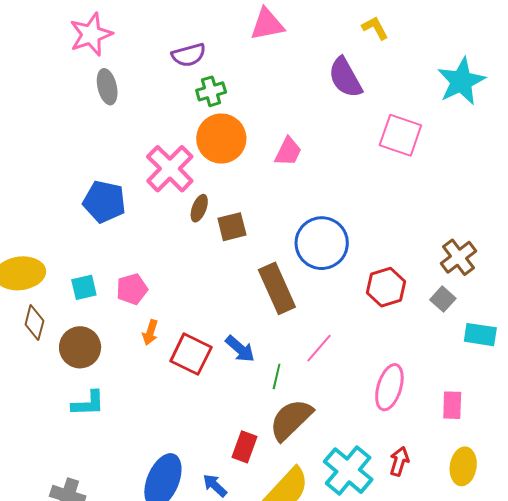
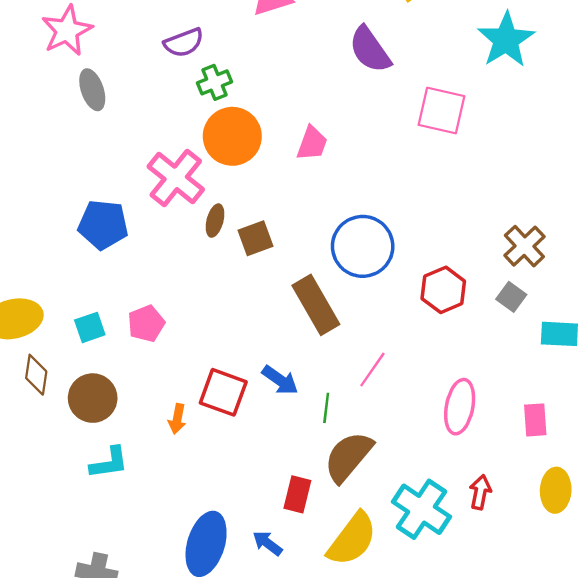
orange arrow: (150, 332) -> (177, 419), moved

